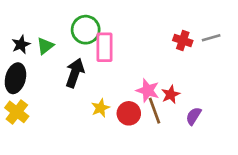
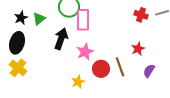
pink star: (148, 90) -> (85, 52), moved, turned 30
red star: (171, 94) -> (138, 49), moved
yellow star: (100, 108) -> (78, 82), moved

